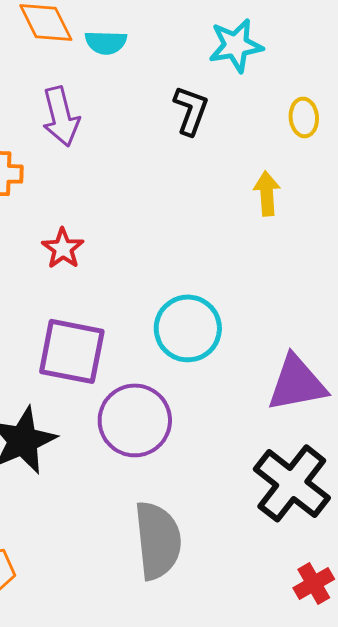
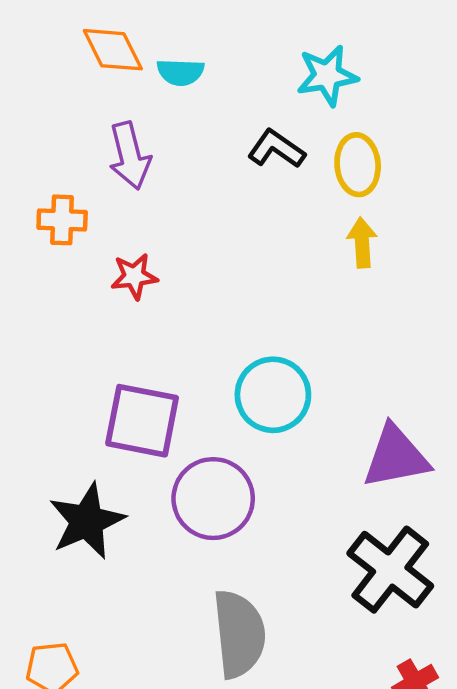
black L-shape: (191, 110) -> (276, 149), turned -75
yellow ellipse: (304, 117) -> (358, 165), moved, size x1.4
red star: (63, 248) -> (134, 276), moved, turned 30

